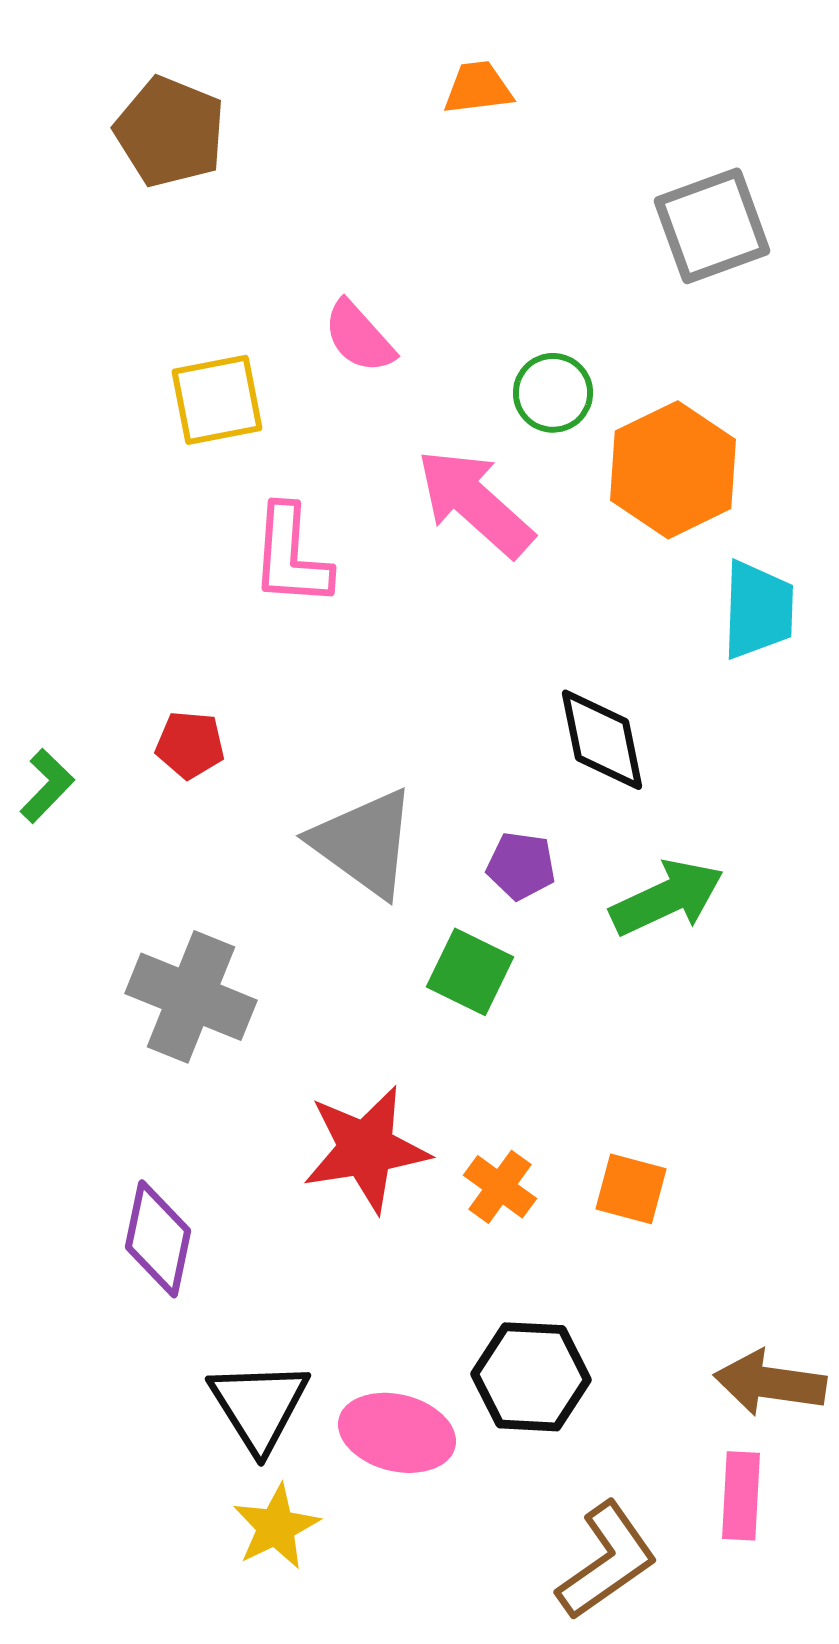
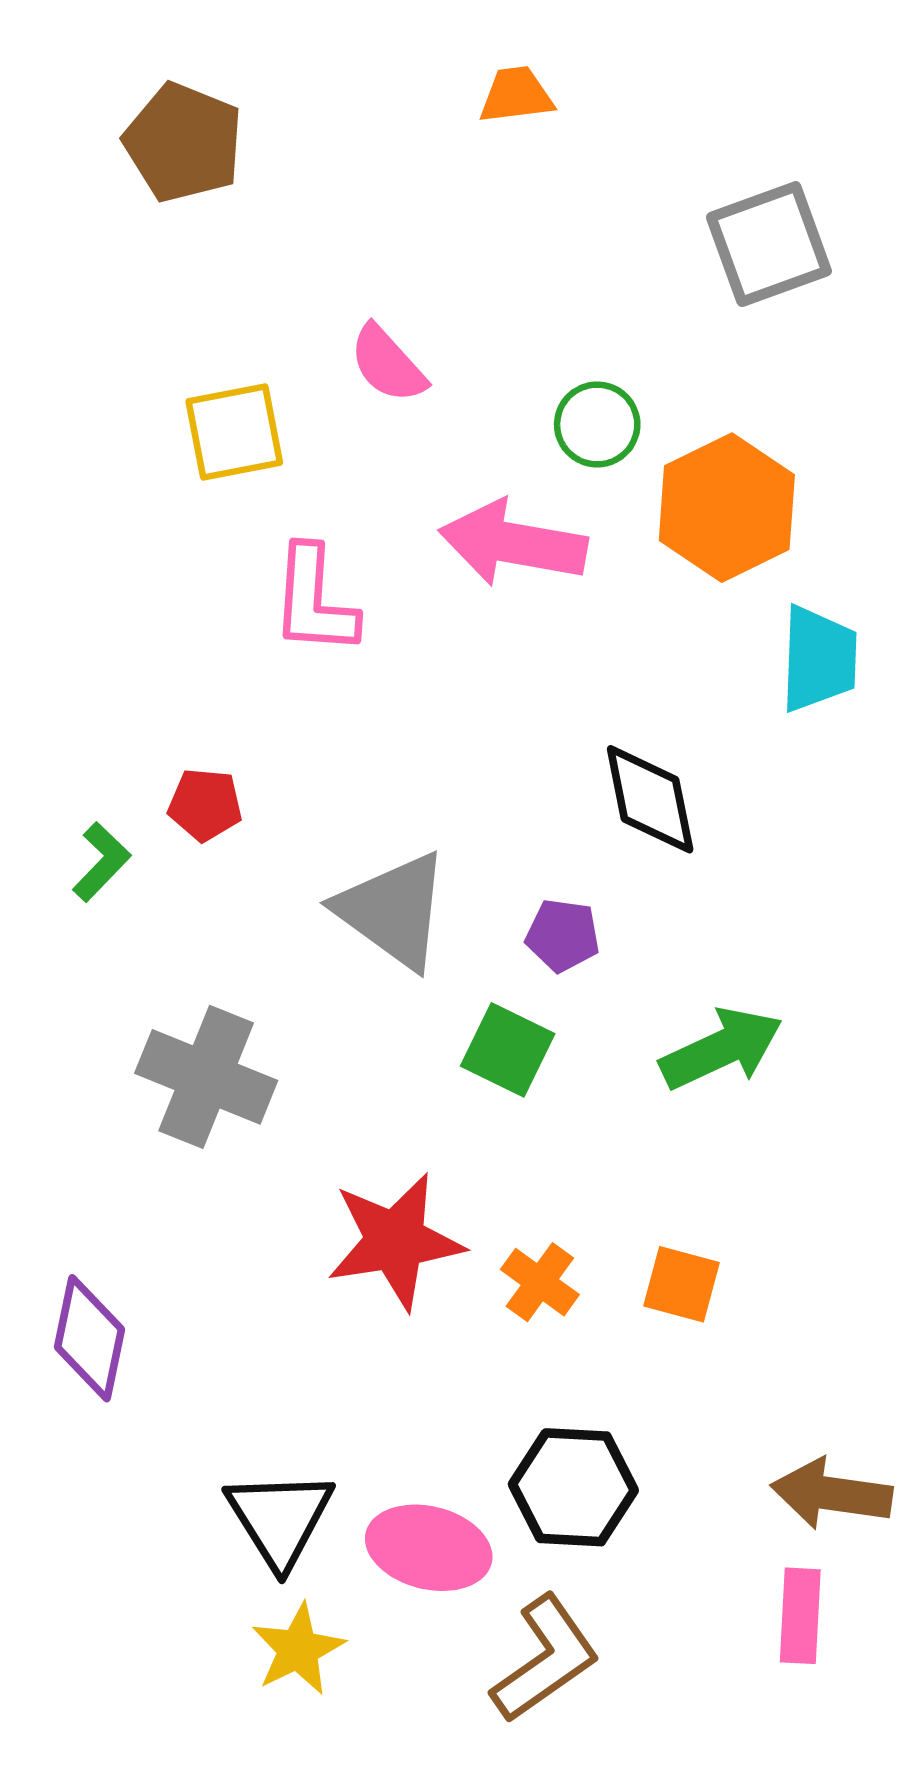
pink arrow: (475, 503) -> (513, 543), turned -32
green L-shape: (47, 786) -> (101, 862), moved
green arrow: (667, 898) -> (721, 1049), moved
purple diamond: (158, 1239) -> (90, 1338), moved
brown L-shape: (607, 1561) -> (545, 1659), moved

